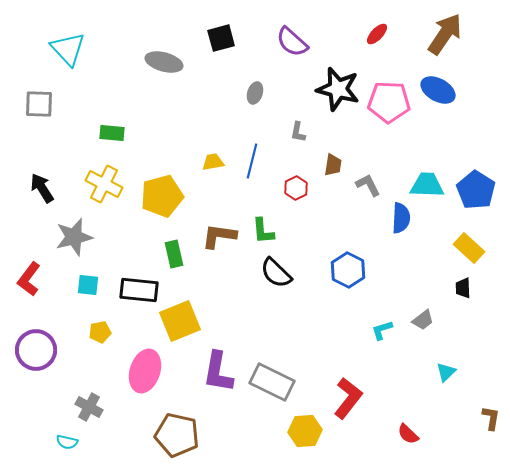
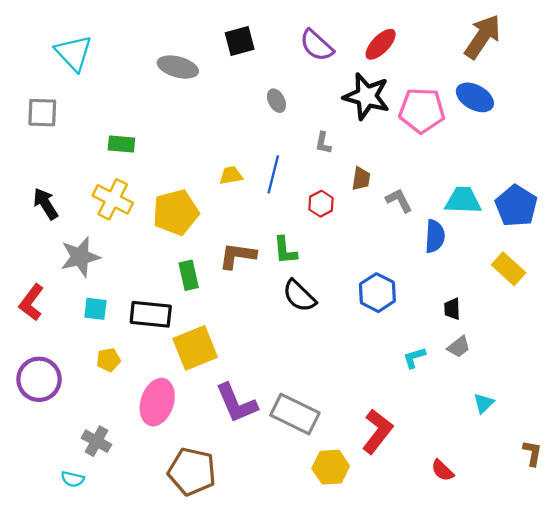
red ellipse: (377, 34) -> (381, 44), moved, size x1.4
gray ellipse: (255, 93) -> (276, 101), turned -45
black trapezoid: (463, 288) -> (452, 309), moved
purple L-shape: (218, 372) -> (236, 403), turned -33

